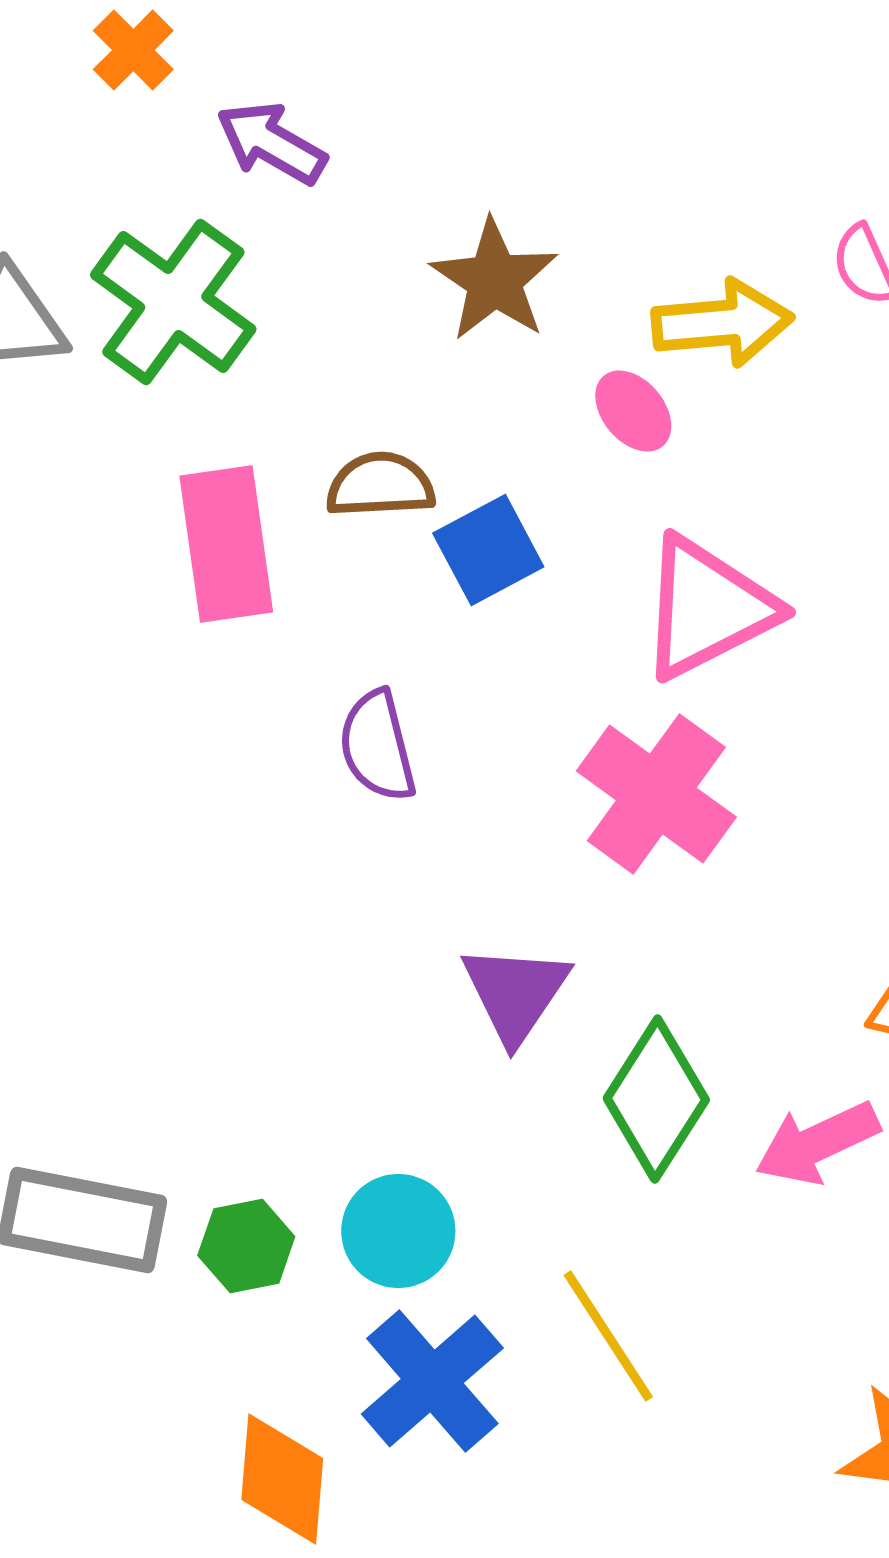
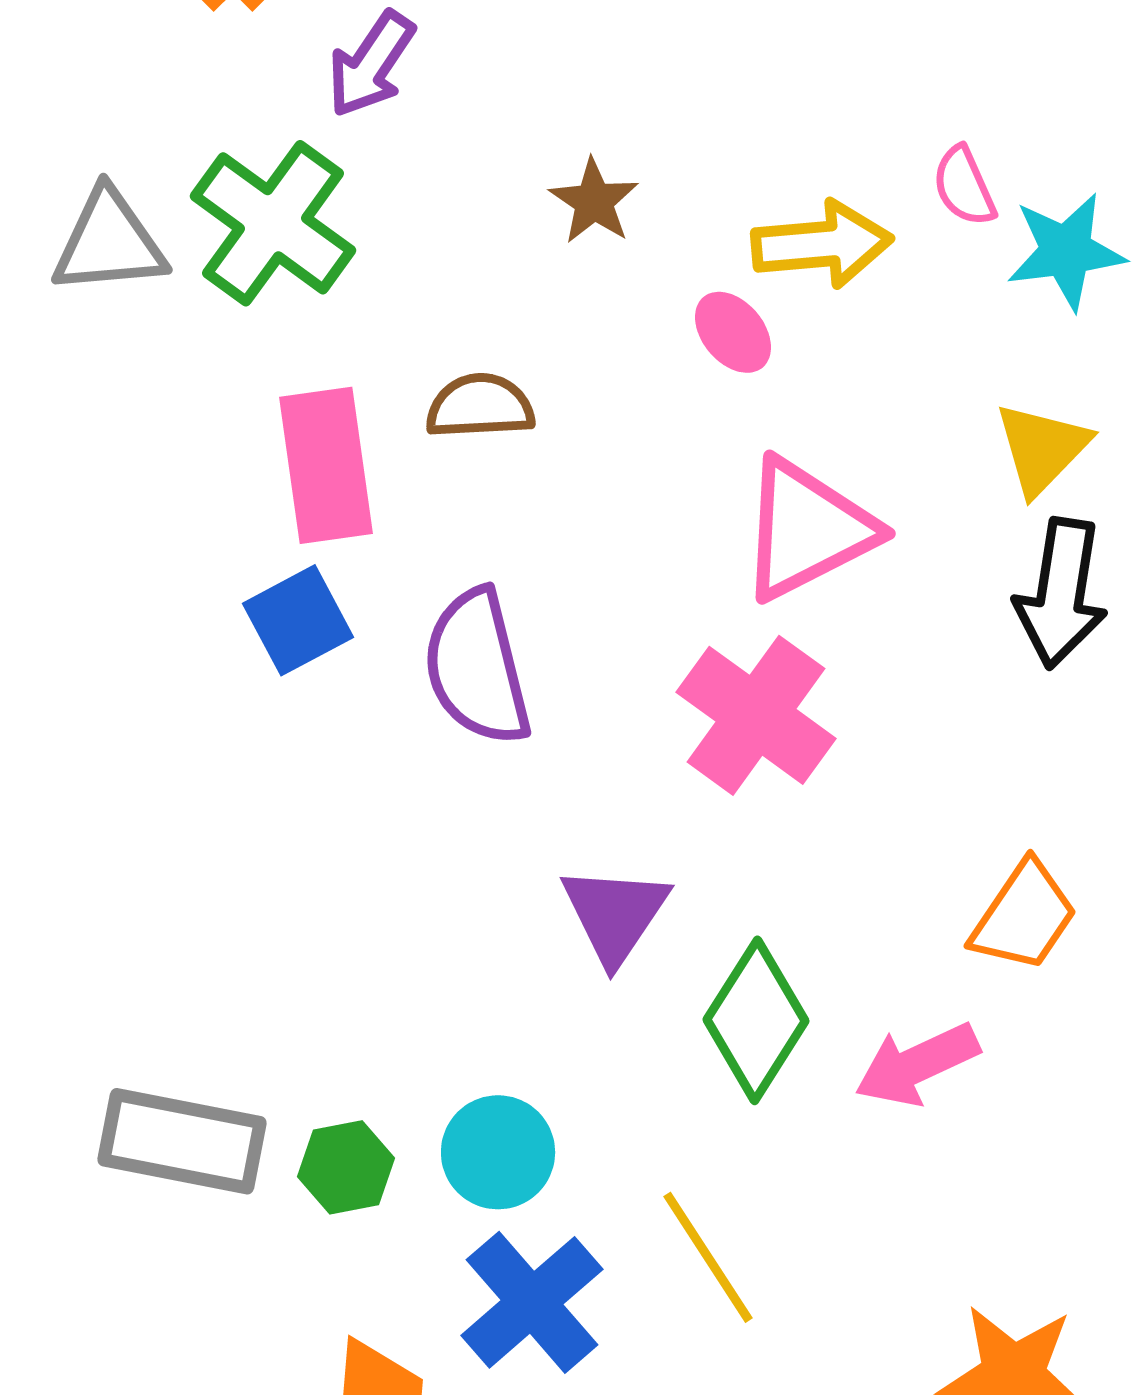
purple arrow: (271, 143) -> (371, 64), turned -86
brown star: (494, 280) -> (594, 201), size x0.7
blue square: (488, 550) -> (298, 620), moved
purple semicircle: (377, 746) -> (477, 667), size x1.4

